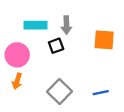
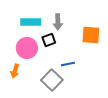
pink circle: (17, 55) -> (27, 48), moved
blue line: (101, 93) -> (68, 64), moved

